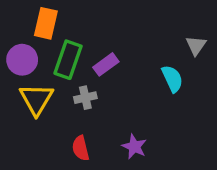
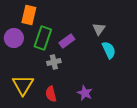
gray triangle: (196, 45) -> (99, 29), moved
yellow triangle: (36, 99) -> (23, 85), moved

